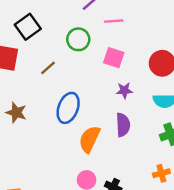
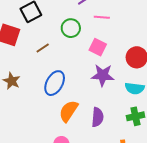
purple star: (124, 90) -> (103, 75), size x1.6
purple semicircle: (123, 125) -> (97, 117), moved

